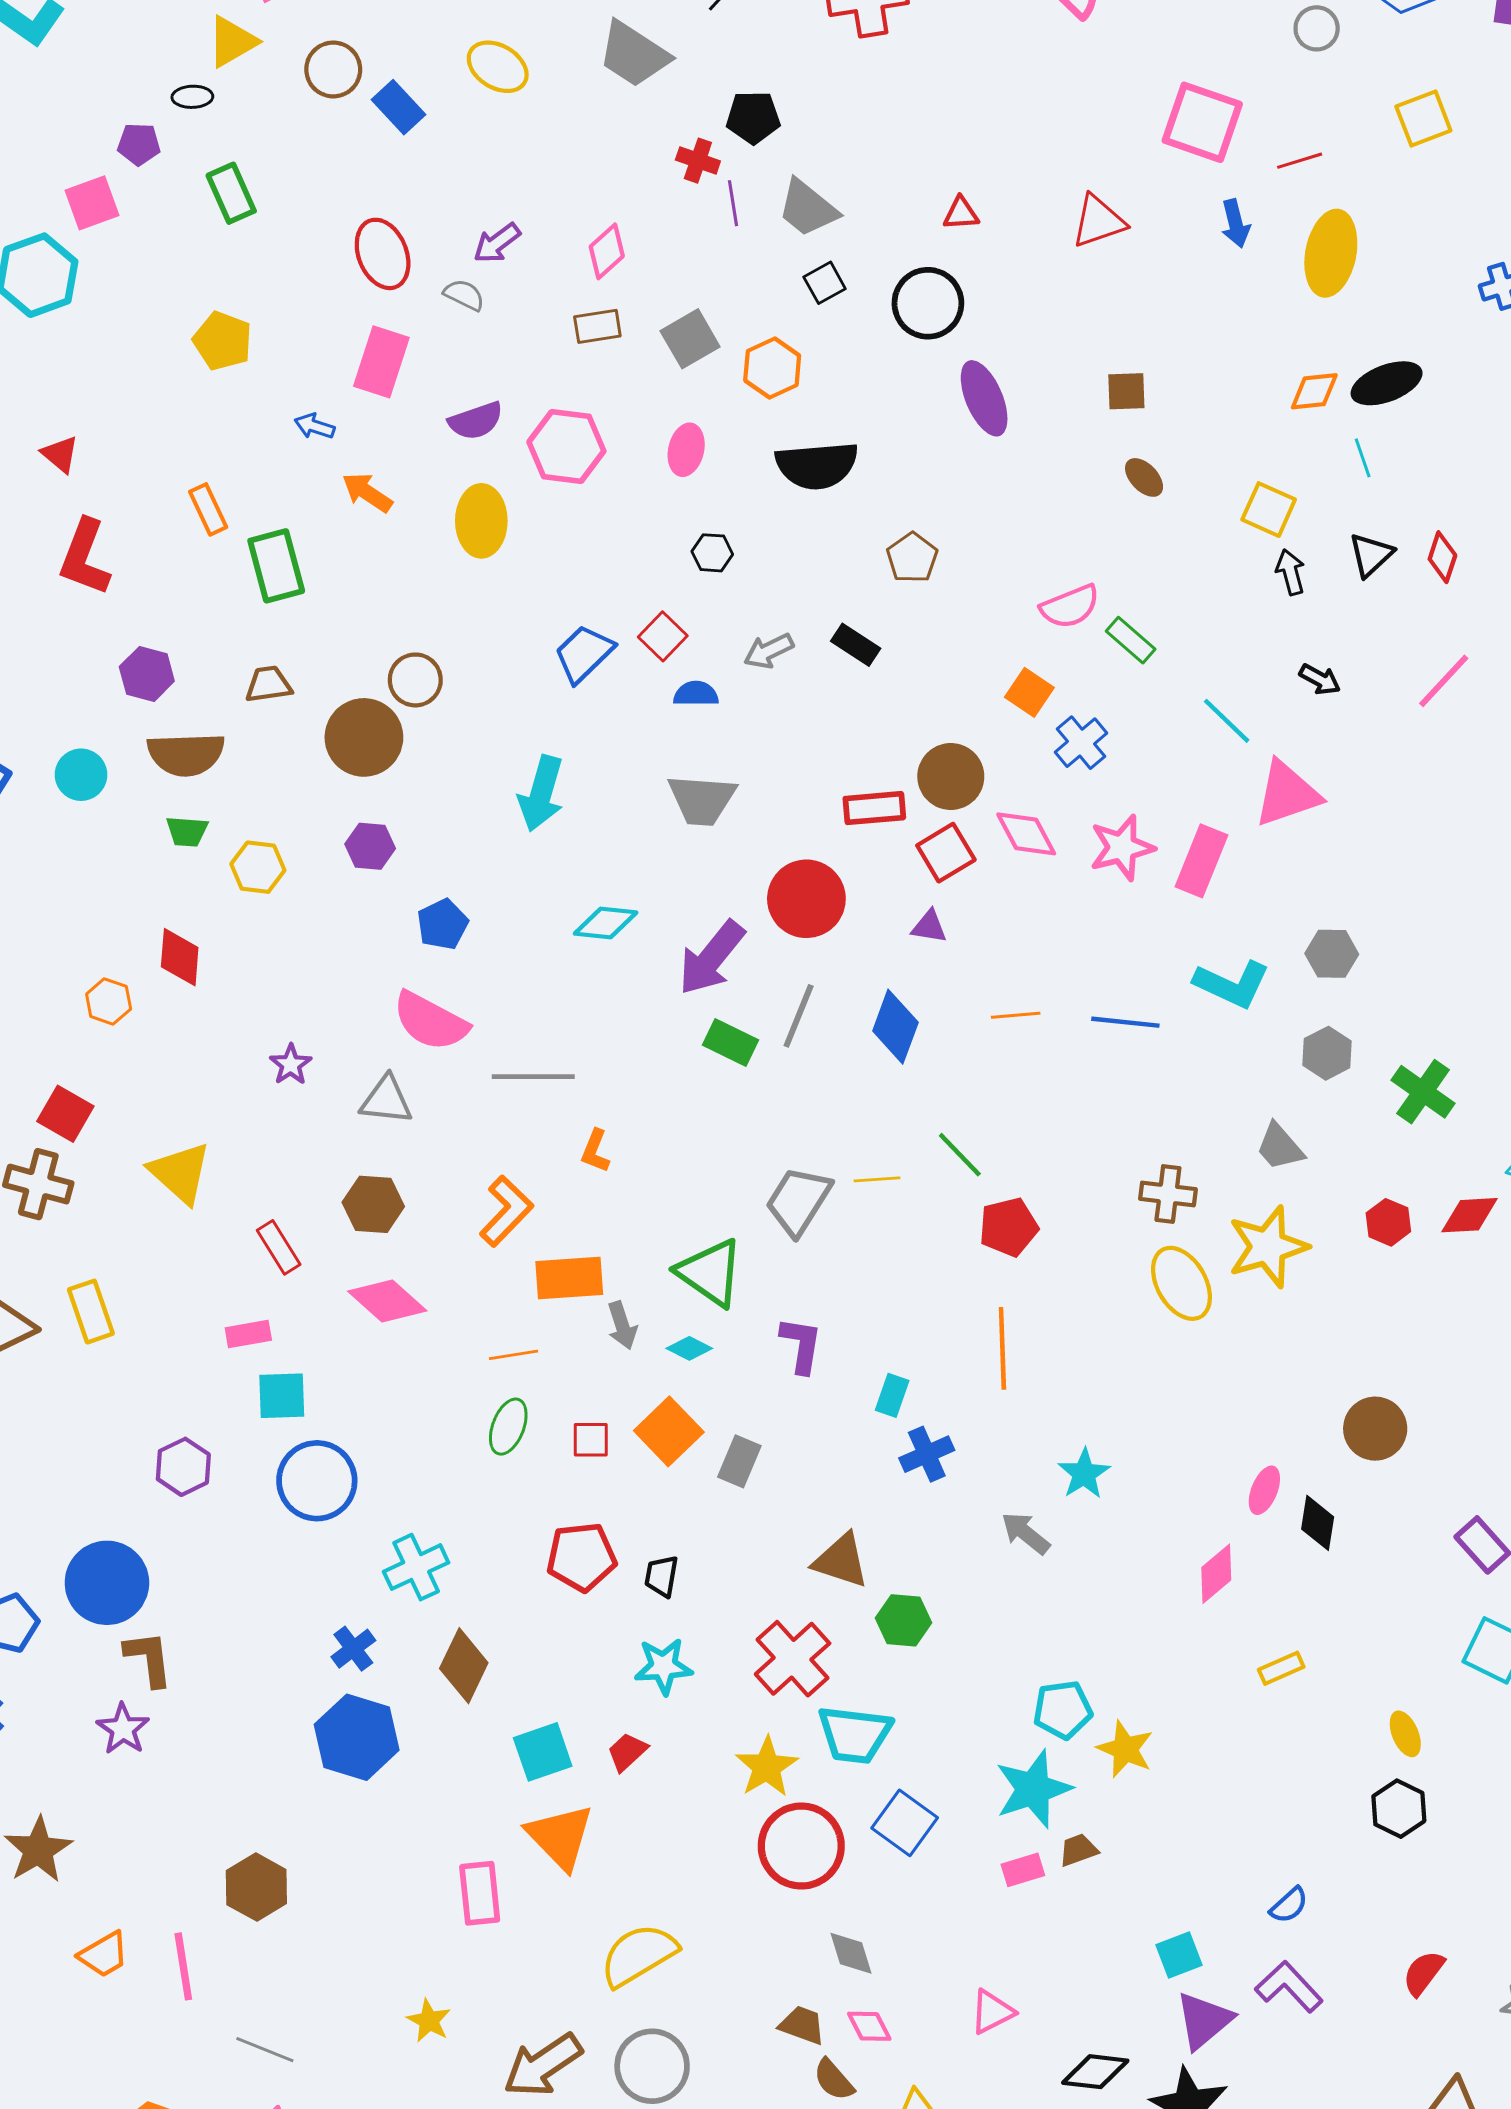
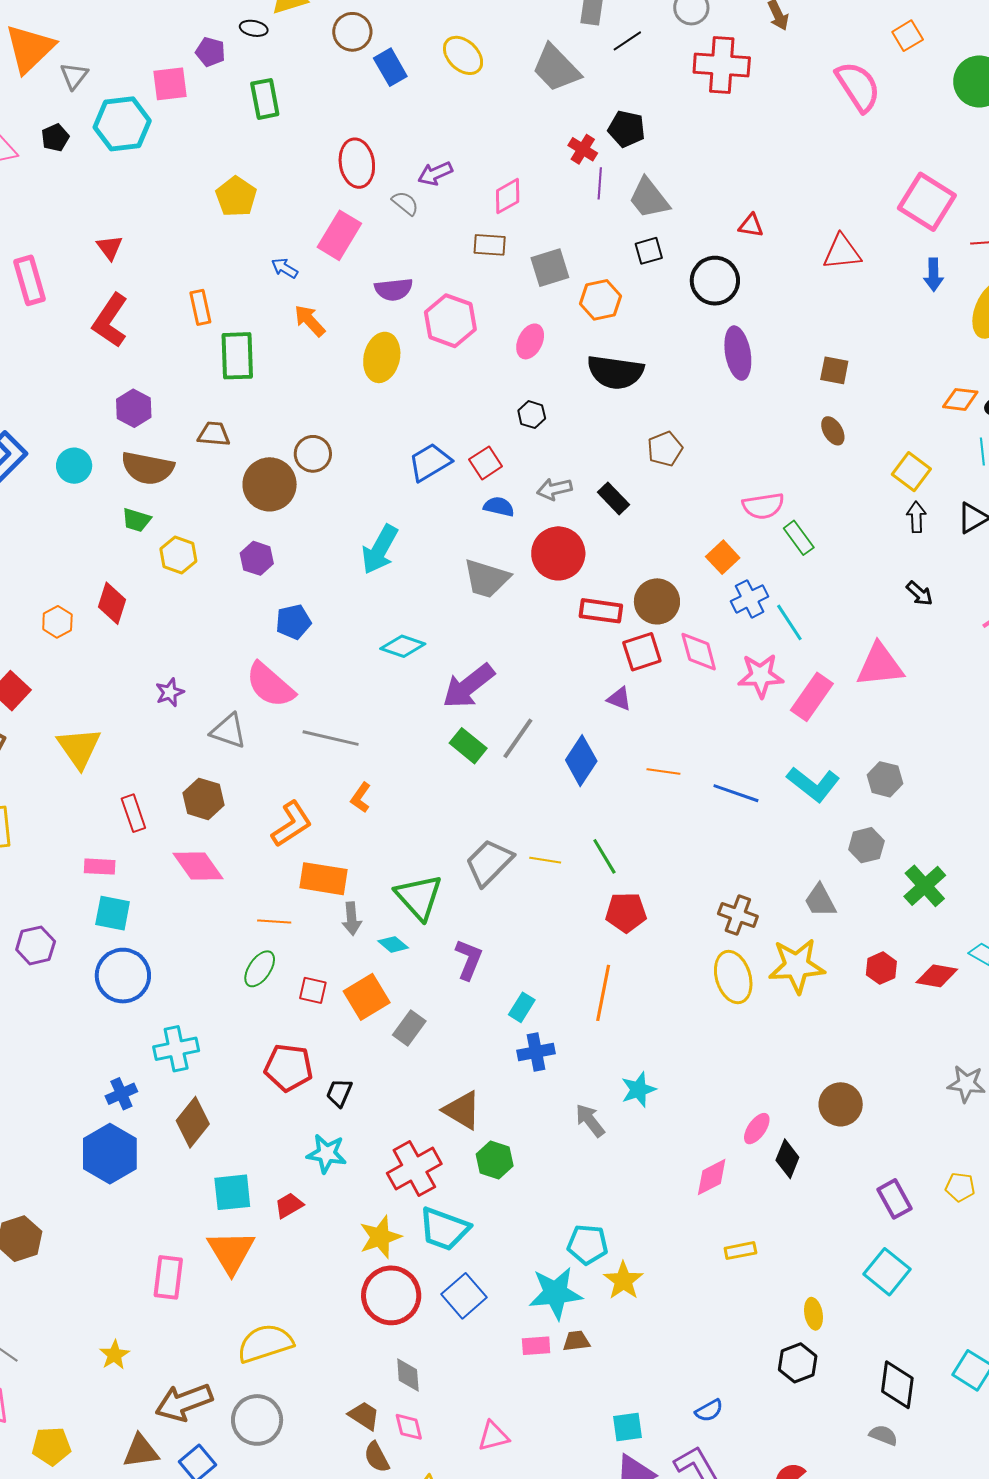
cyan line: (1227, 721) -> (789, 622), moved
red circle: (806, 899) -> (558, 553), moved

